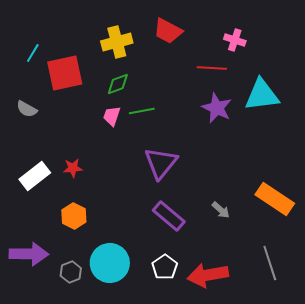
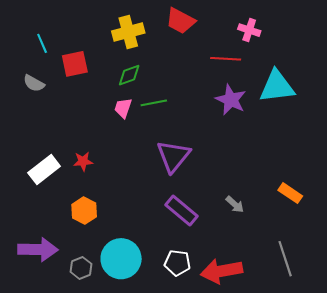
cyan line: (33, 53) -> (42, 43), turned -54
red square: (65, 73) -> (75, 64), size x0.7
gray semicircle: (27, 109) -> (34, 83), moved
orange rectangle: (275, 199) -> (290, 193), size x0.6
white pentagon: (165, 267) -> (177, 263), turned -30

